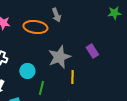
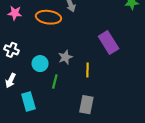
purple rectangle: (92, 51) -> (109, 43), size x1.5
gray star: (59, 57) -> (65, 57), moved, size x0.6

